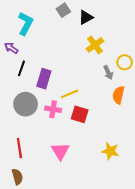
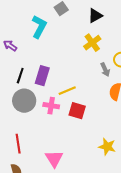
black triangle: (86, 17) -> (95, 16), moved
cyan L-shape: (26, 23) -> (39, 27), moved
black line: (21, 68) -> (20, 76), moved
pink triangle: (60, 151) -> (54, 159), moved

